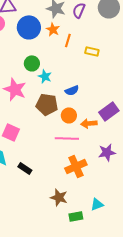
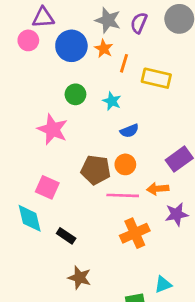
yellow rectangle: (92, 51) -> (156, 78), size x1.5
cyan star: (45, 76) -> (112, 101), moved
brown pentagon: (47, 104) -> (96, 170), moved
orange arrow: (89, 123) -> (158, 189), moved
brown star: (59, 197) -> (80, 278), moved

